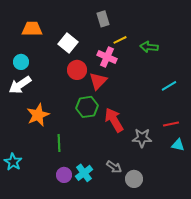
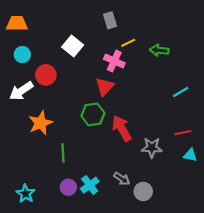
orange trapezoid: (32, 29) -> (17, 24), moved
cyan circle: (21, 62) -> (22, 55), moved
red circle: (77, 70) -> (46, 75), moved
cyan star: (13, 162) -> (26, 194), moved

